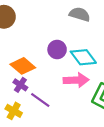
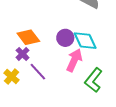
purple circle: (57, 49) -> (65, 38), moved
pink arrow: (76, 80) -> (74, 60), turned -75

